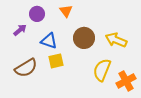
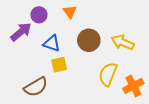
purple arrow: (20, 30) -> (21, 32), size x1.5
brown semicircle: (26, 68) -> (36, 87), moved

